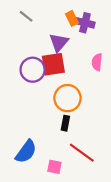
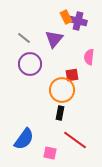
gray line: (26, 16) -> (24, 38), moved
red square: (53, 64) -> (72, 75), moved, size x0.6

